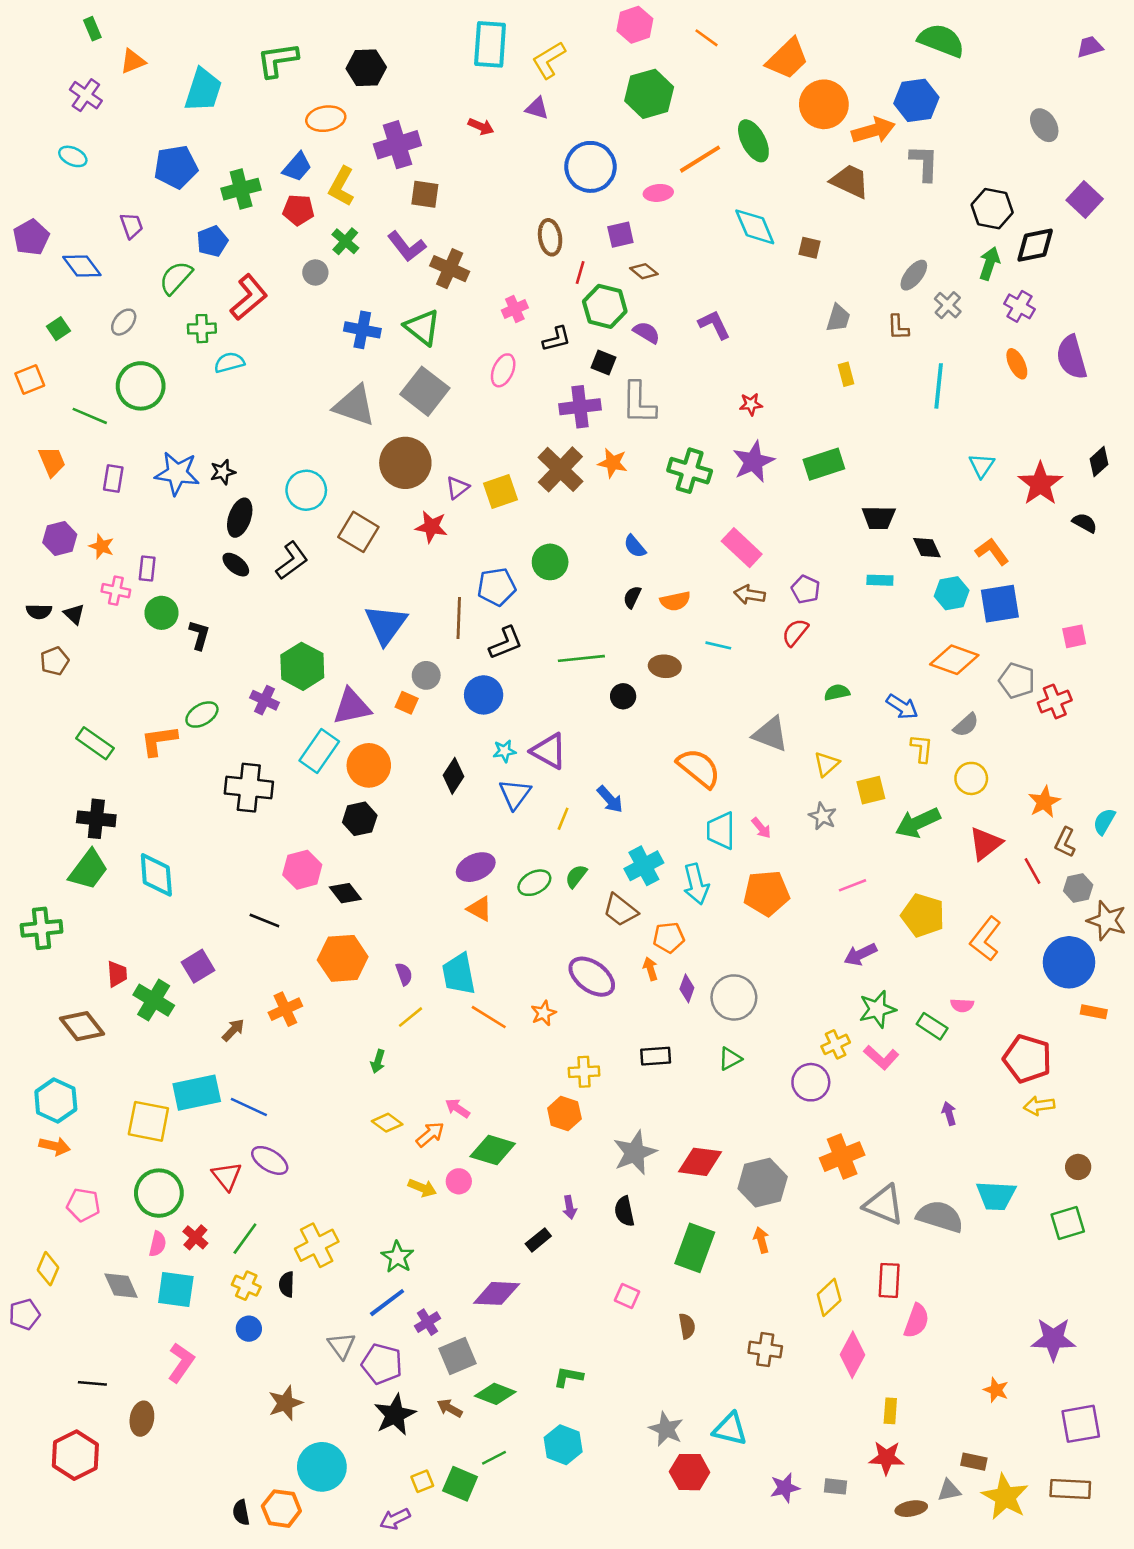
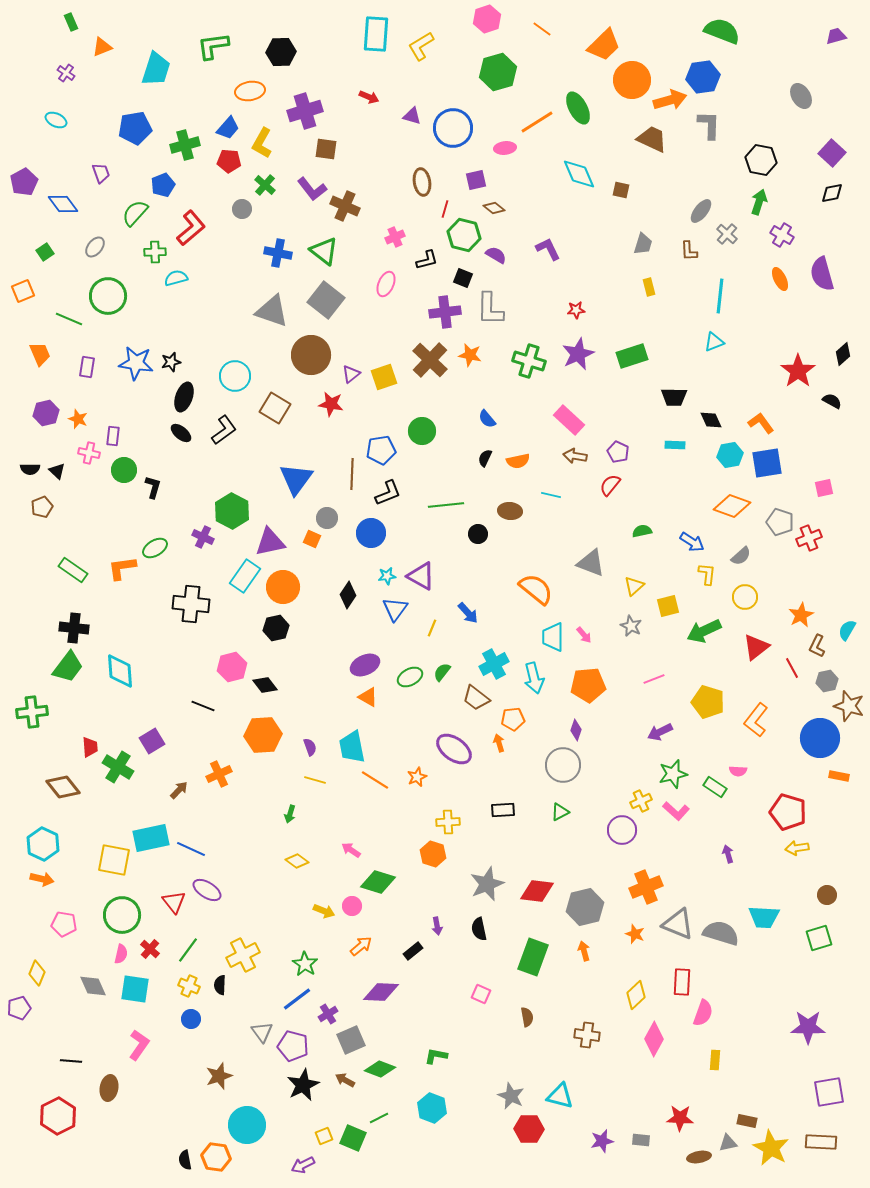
purple cross: (86, 95) -> (66, 73), size x0.7
purple triangle: (537, 108) -> (412, 116), moved
black diamond: (1035, 245) -> (832, 193), moved, size x0.7
cyan triangle: (982, 465) -> (714, 342), moved, turned 35
purple diamond: (687, 988) -> (576, 730), moved
yellow line: (411, 1017) -> (315, 780), turned 55
orange arrow: (430, 1134) -> (361, 946), moved
orange star: (996, 1390) -> (635, 934), moved
yellow rectangle: (890, 1411) -> (715, 1060), moved

